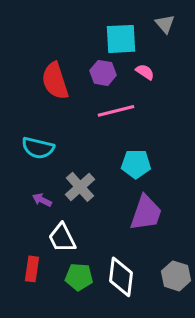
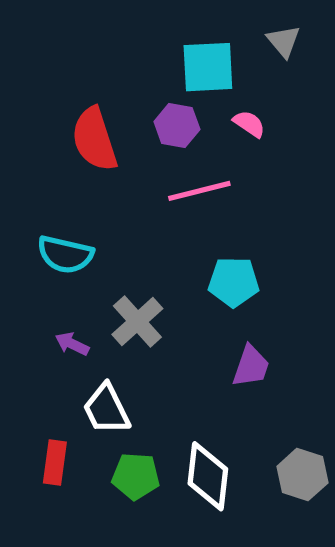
purple trapezoid: (146, 213) -> (251, 366), size x0.7

